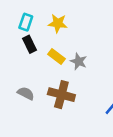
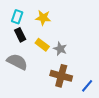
gray semicircle: (26, 93) -> (17, 62), moved, size x1.5
brown cross: (61, 95) -> (61, 76), moved

